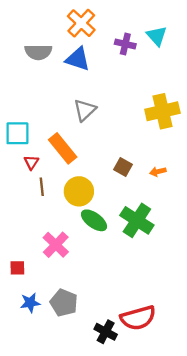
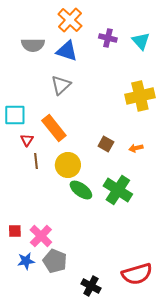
cyan triangle: (157, 36) -> (141, 41), moved
gray triangle: (85, 110) -> (61, 85), moved
pink cross: (56, 245) -> (41, 236), moved
red semicircle: (138, 318) -> (137, 274), moved

